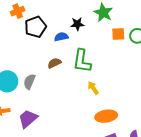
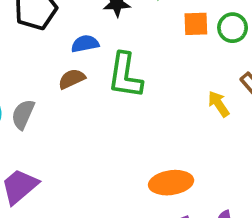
blue semicircle: (61, 37) -> (85, 44), moved
yellow arrow: (93, 88) -> (219, 104), moved

